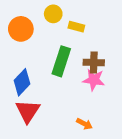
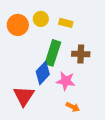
yellow circle: (53, 14) -> (41, 19), moved
pink star: (94, 80) -> (66, 81), moved
blue diamond: (22, 82) -> (43, 73), moved

